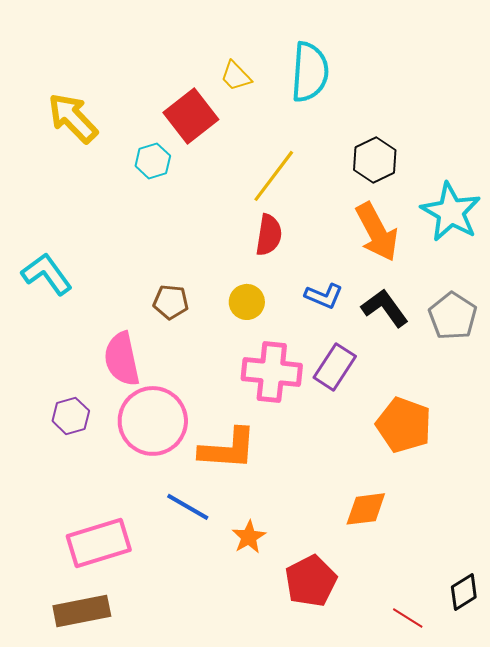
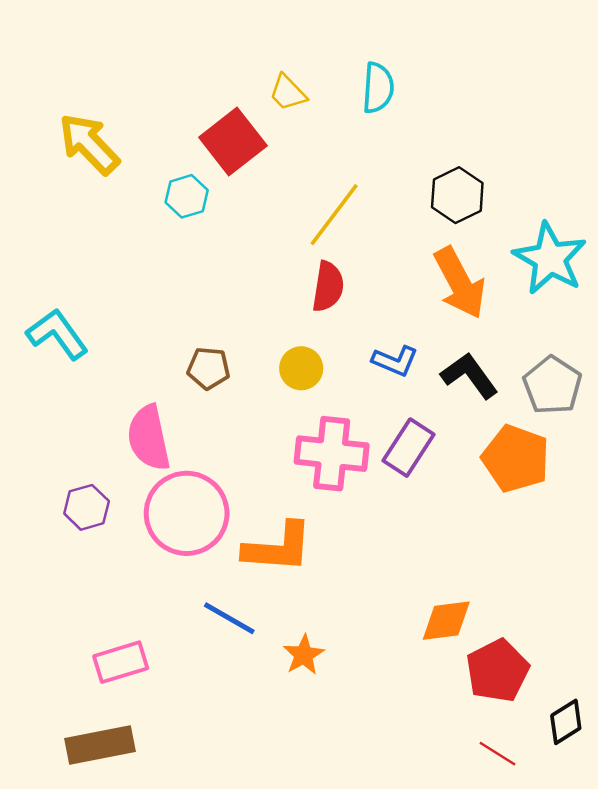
cyan semicircle: (310, 72) -> (378, 88), size x0.7
orange pentagon: (404, 425) -> (516, 458), moved
pink rectangle: (99, 543) -> (121, 662), size x0.7
red pentagon: (311, 581) -> (498, 671), moved

